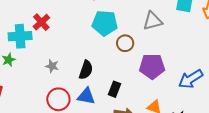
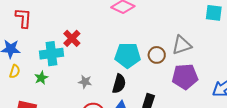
gray triangle: (153, 21) -> (182, 45), moved
cyan pentagon: (105, 23) -> (128, 55), moved

